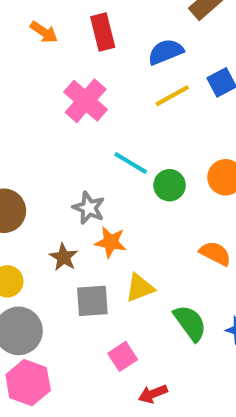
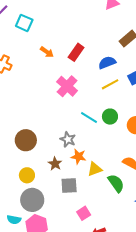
red rectangle: (103, 32) -> (76, 52), turned 48
green circle: (170, 185) -> (110, 117), moved
yellow triangle: (140, 288) -> (95, 169), moved
green semicircle: (190, 323) -> (116, 183), moved

